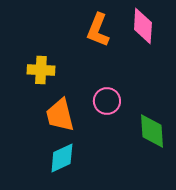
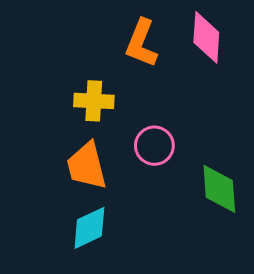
yellow cross: (41, 70) -> (94, 101), moved

